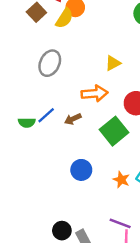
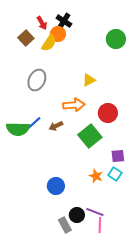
green semicircle: (27, 123) -> (18, 129), size x1.6
blue circle: (81, 170) -> (56, 186), moved
black circle: (62, 231) -> (77, 215), moved

